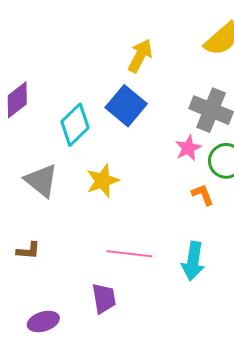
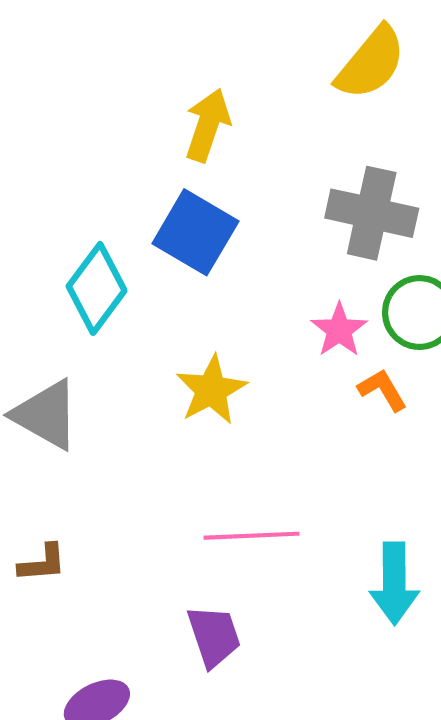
pink star: (188, 148) -> (339, 330), moved
yellow star: (103, 181) -> (211, 390), moved
cyan arrow: (193, 261) -> (394, 583), moved

